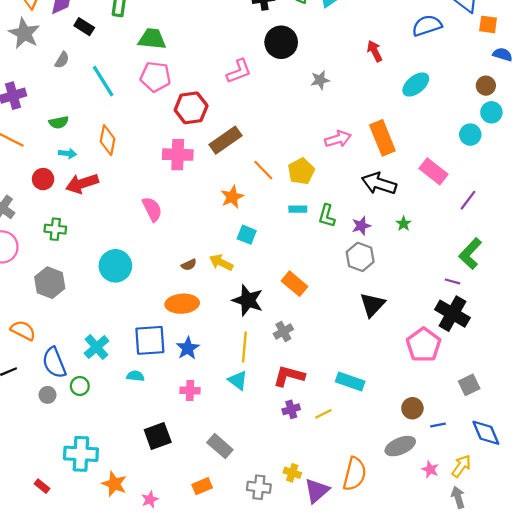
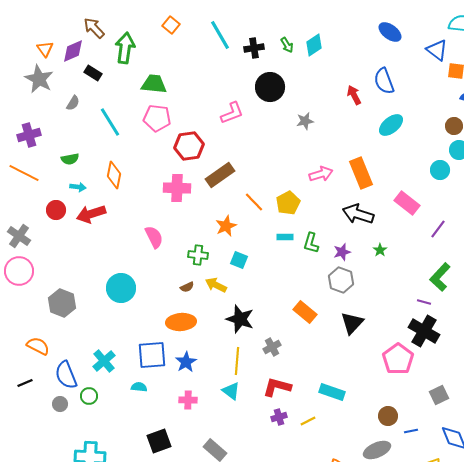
blue semicircle: (427, 26) -> (384, 81), moved, turned -92
green cross: (55, 229) -> (198, 255), moved
orange rectangle: (294, 284) -> (305, 312), moved

